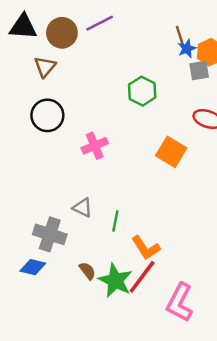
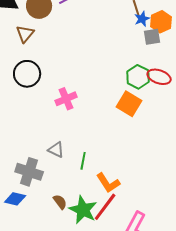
green hexagon: (142, 91) -> (138, 77), moved

